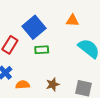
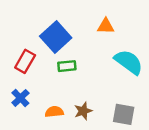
orange semicircle: (23, 85) -> (54, 112), moved

